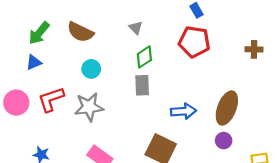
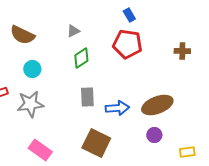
gray triangle: (136, 28) -> (73, 31), turned 48
gray rectangle: (142, 85) -> (87, 97), moved
brown ellipse: (227, 108) -> (157, 105), turned 48

